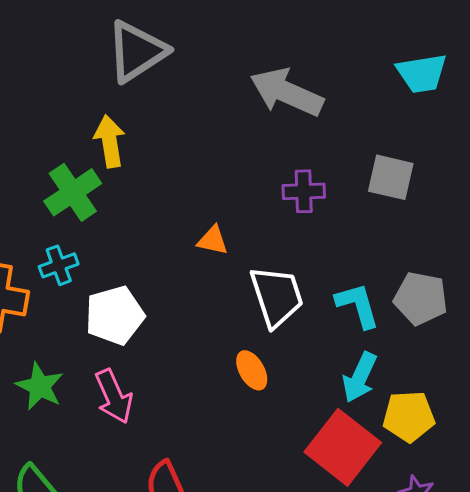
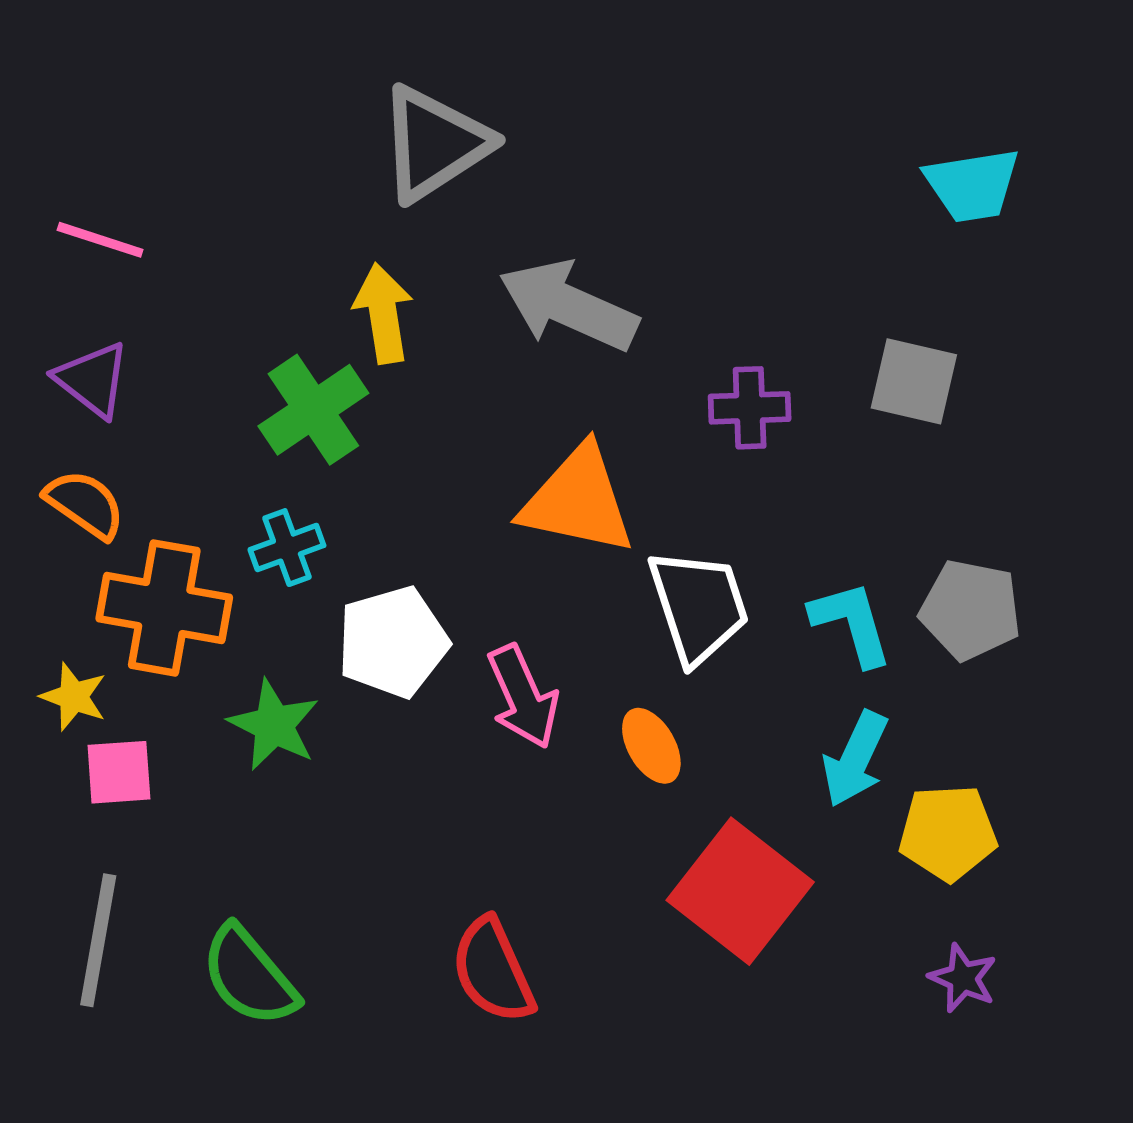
gray arrow: (287, 92) -> (568, 306), moved
orange triangle: (213, 240) -> (578, 500), size x2.0
green star: (40, 386) -> (274, 725), moved
pink arrow: (114, 396) -> (523, 697), moved
red square: (343, 447) -> (740, 891), moved

